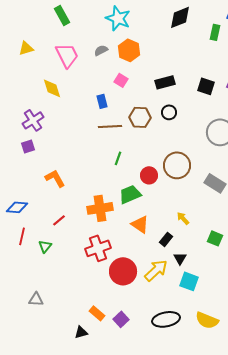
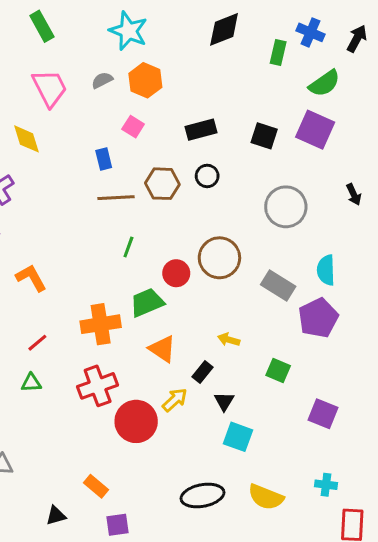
yellow arrow: (183, 218) -> (229, 340), turned -32
green triangle: (45, 246) -> (31, 383), moved, turned 48
yellow arrow: (156, 270) -> (175, 400), moved, size x0.7
purple square: (121, 319) -> (118, 525), moved, turned 35
black triangle: (81, 332) -> (56, 516), moved

